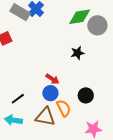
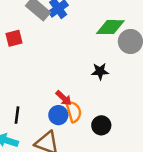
black line: (18, 99) -> (17, 115), turned -56
orange semicircle: (64, 108) -> (74, 112), moved

